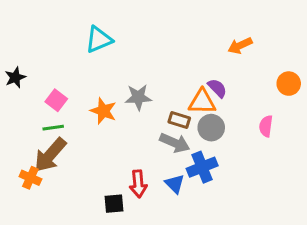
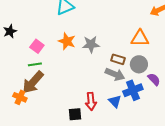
purple semicircle: (217, 88) -> (154, 79), moved
orange triangle: (202, 102) -> (140, 38), moved
orange star: (103, 111) -> (67, 41), moved

